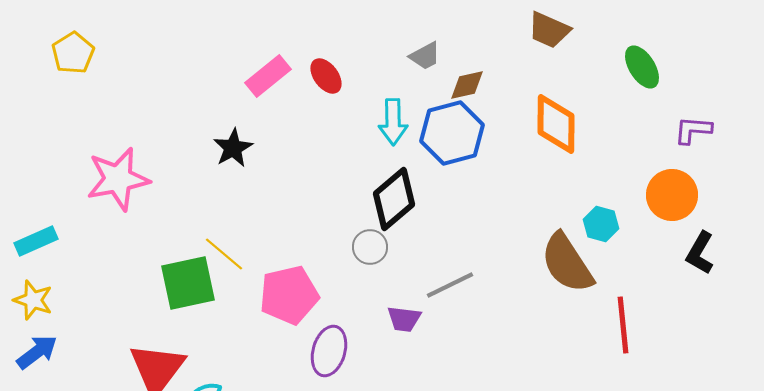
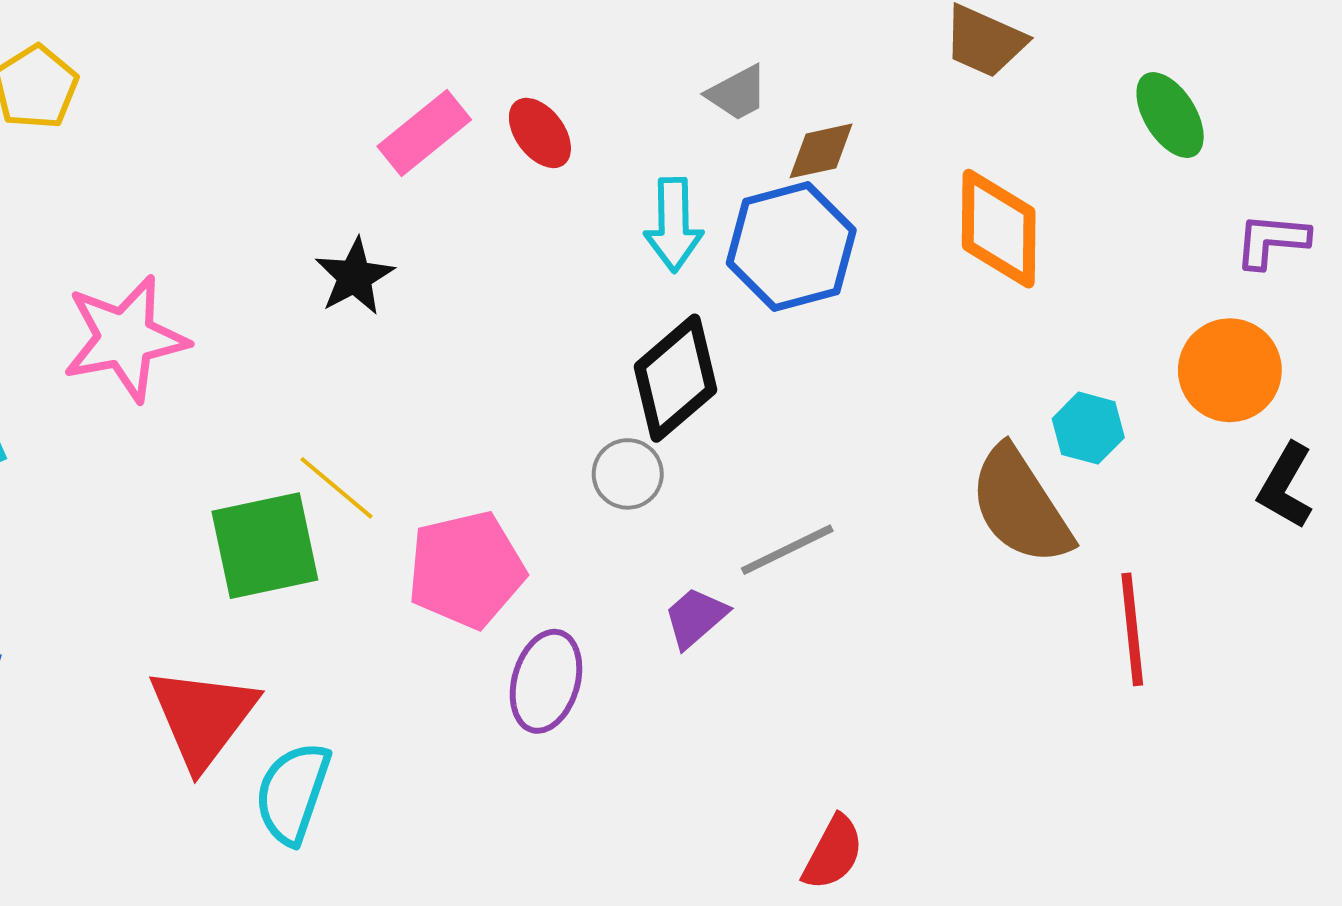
purple trapezoid: (404, 319) -> (695, 617), turned 132

